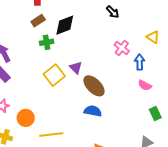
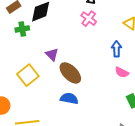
pink cross: (122, 48) -> (89, 19), moved
yellow square: (54, 75) -> (28, 75), moved

